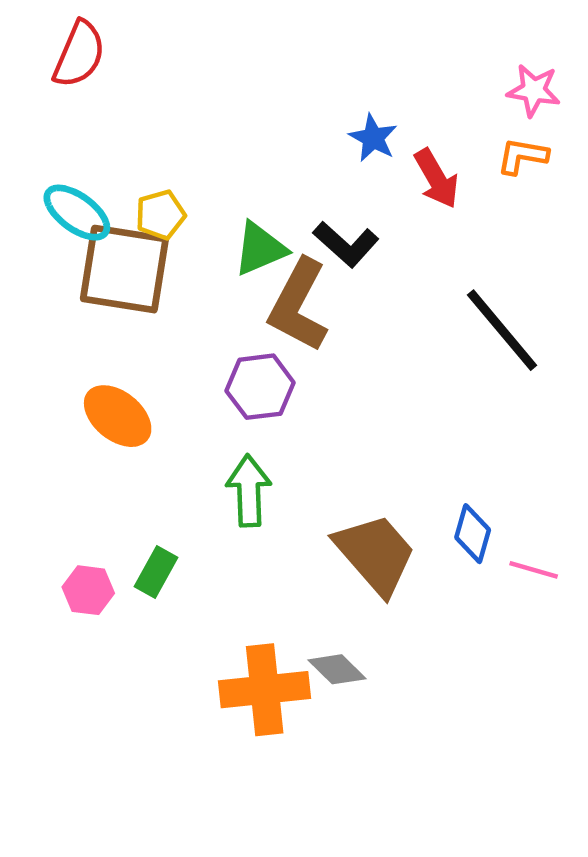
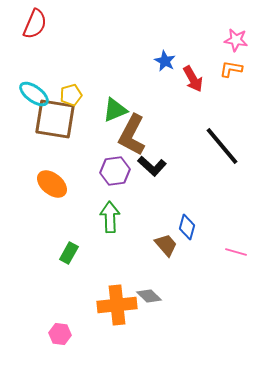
black L-shape: (346, 244) -> (152, 166), moved
blue diamond: (473, 534) -> (187, 227), moved
brown trapezoid: (375, 554) -> (166, 245), size x0.6
pink hexagon: (88, 590) -> (60, 334), moved

